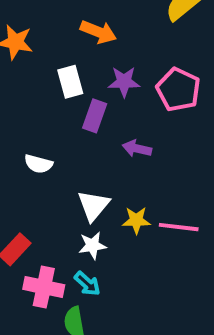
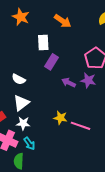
purple star: (124, 82) -> (88, 80), moved
white triangle: (93, 206) -> (21, 103), moved
white star: (92, 245) -> (23, 123), moved

